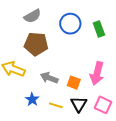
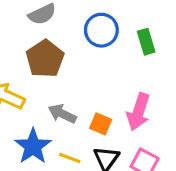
brown pentagon: (36, 44) -> (45, 59), turned 30
blue star: (32, 99) -> (33, 146), size x1.6

